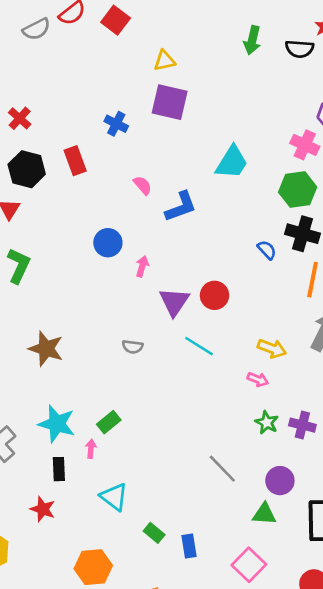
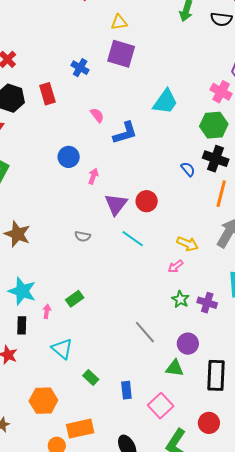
pink arrow: (258, 379) -> (176, 266), turned 119
green rectangle: (109, 422) -> (75, 299), moved
blue rectangle: (189, 546) -> (126, 390), moved

